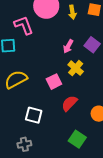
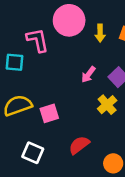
yellow cross: (76, 68) -> (107, 105), moved
pink square: (54, 82) -> (49, 113), moved

